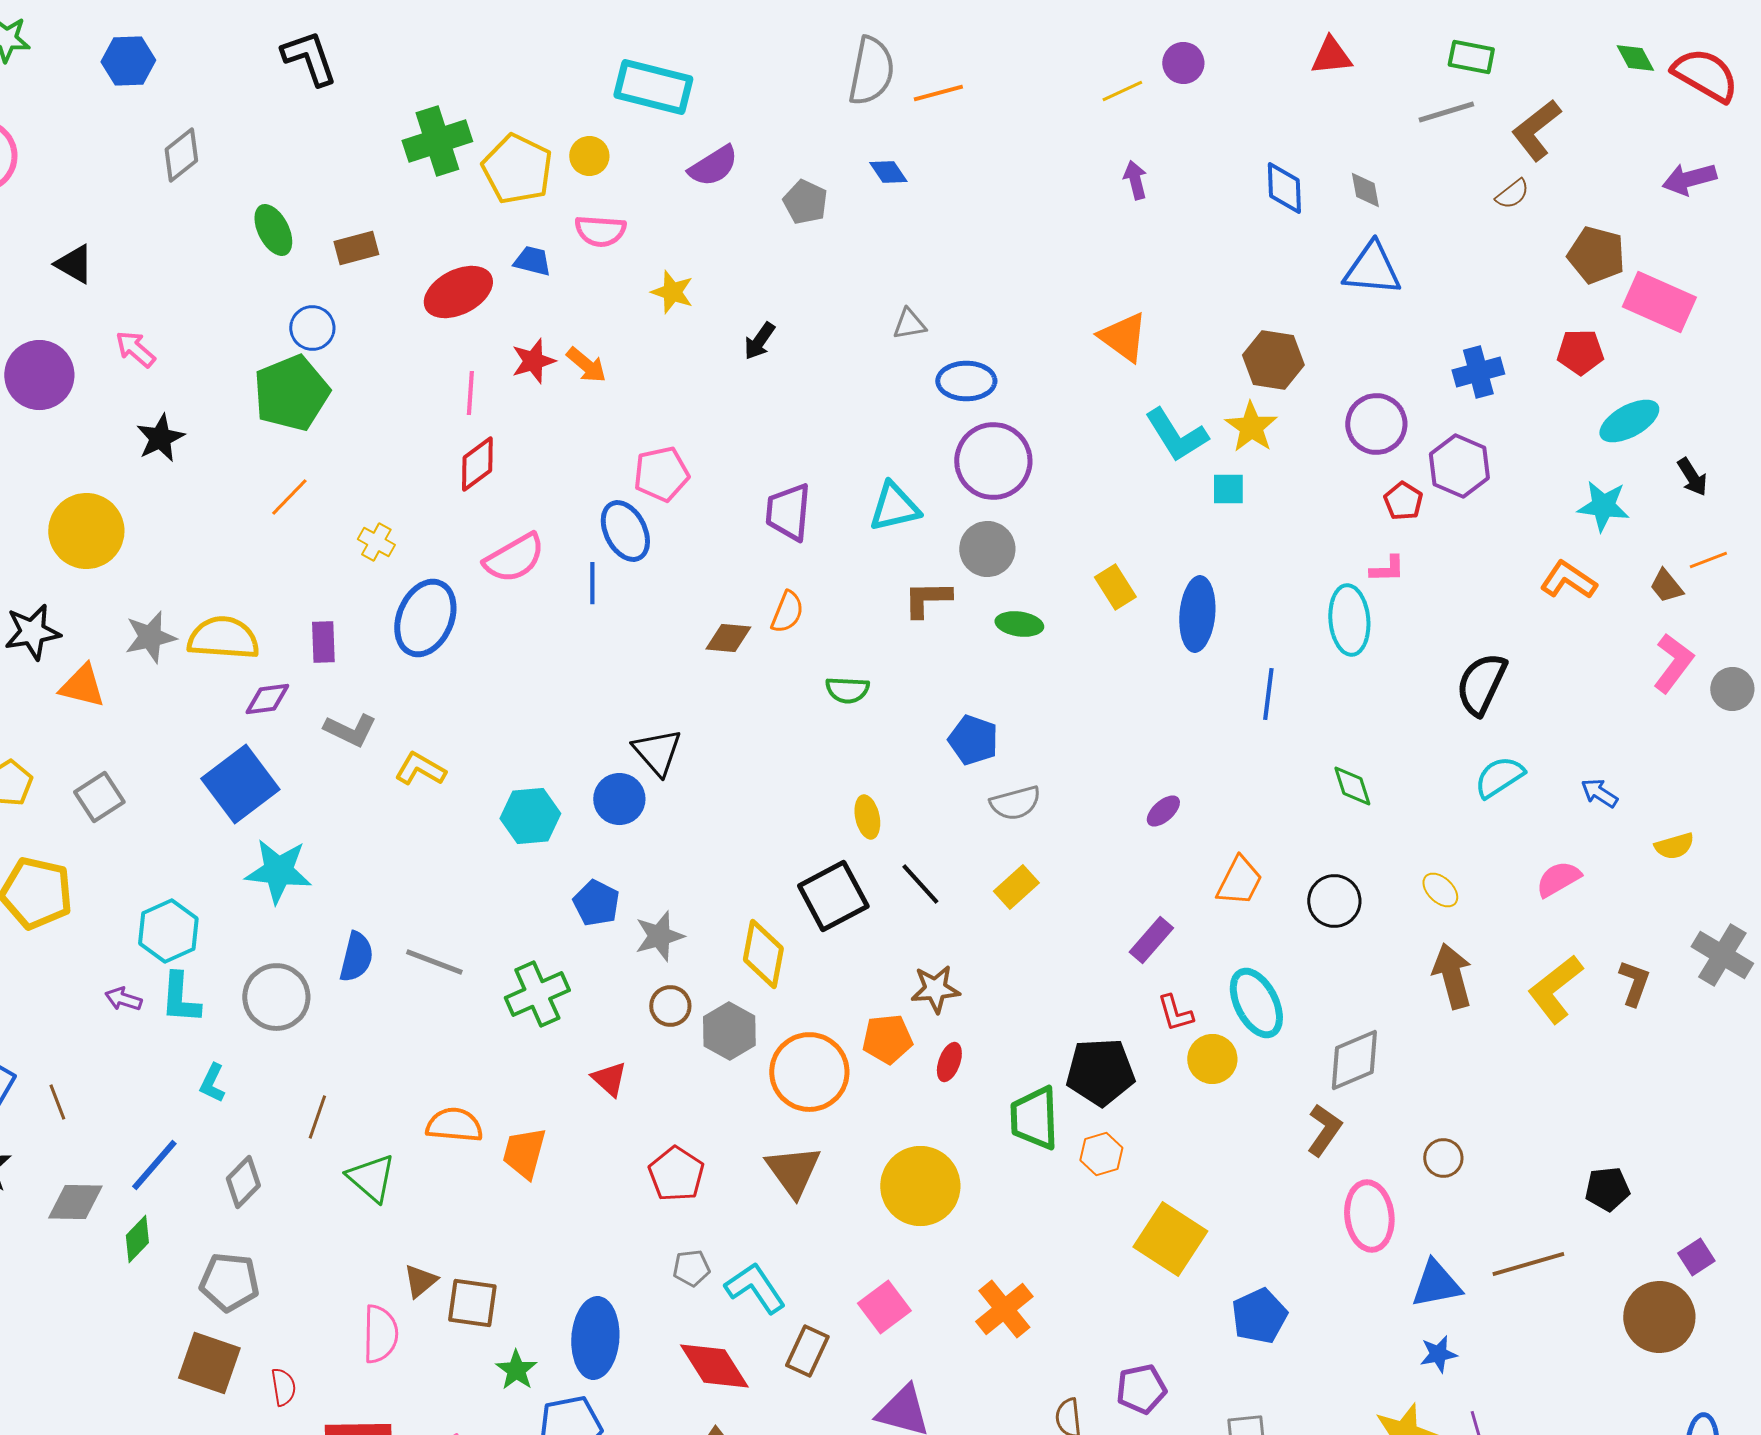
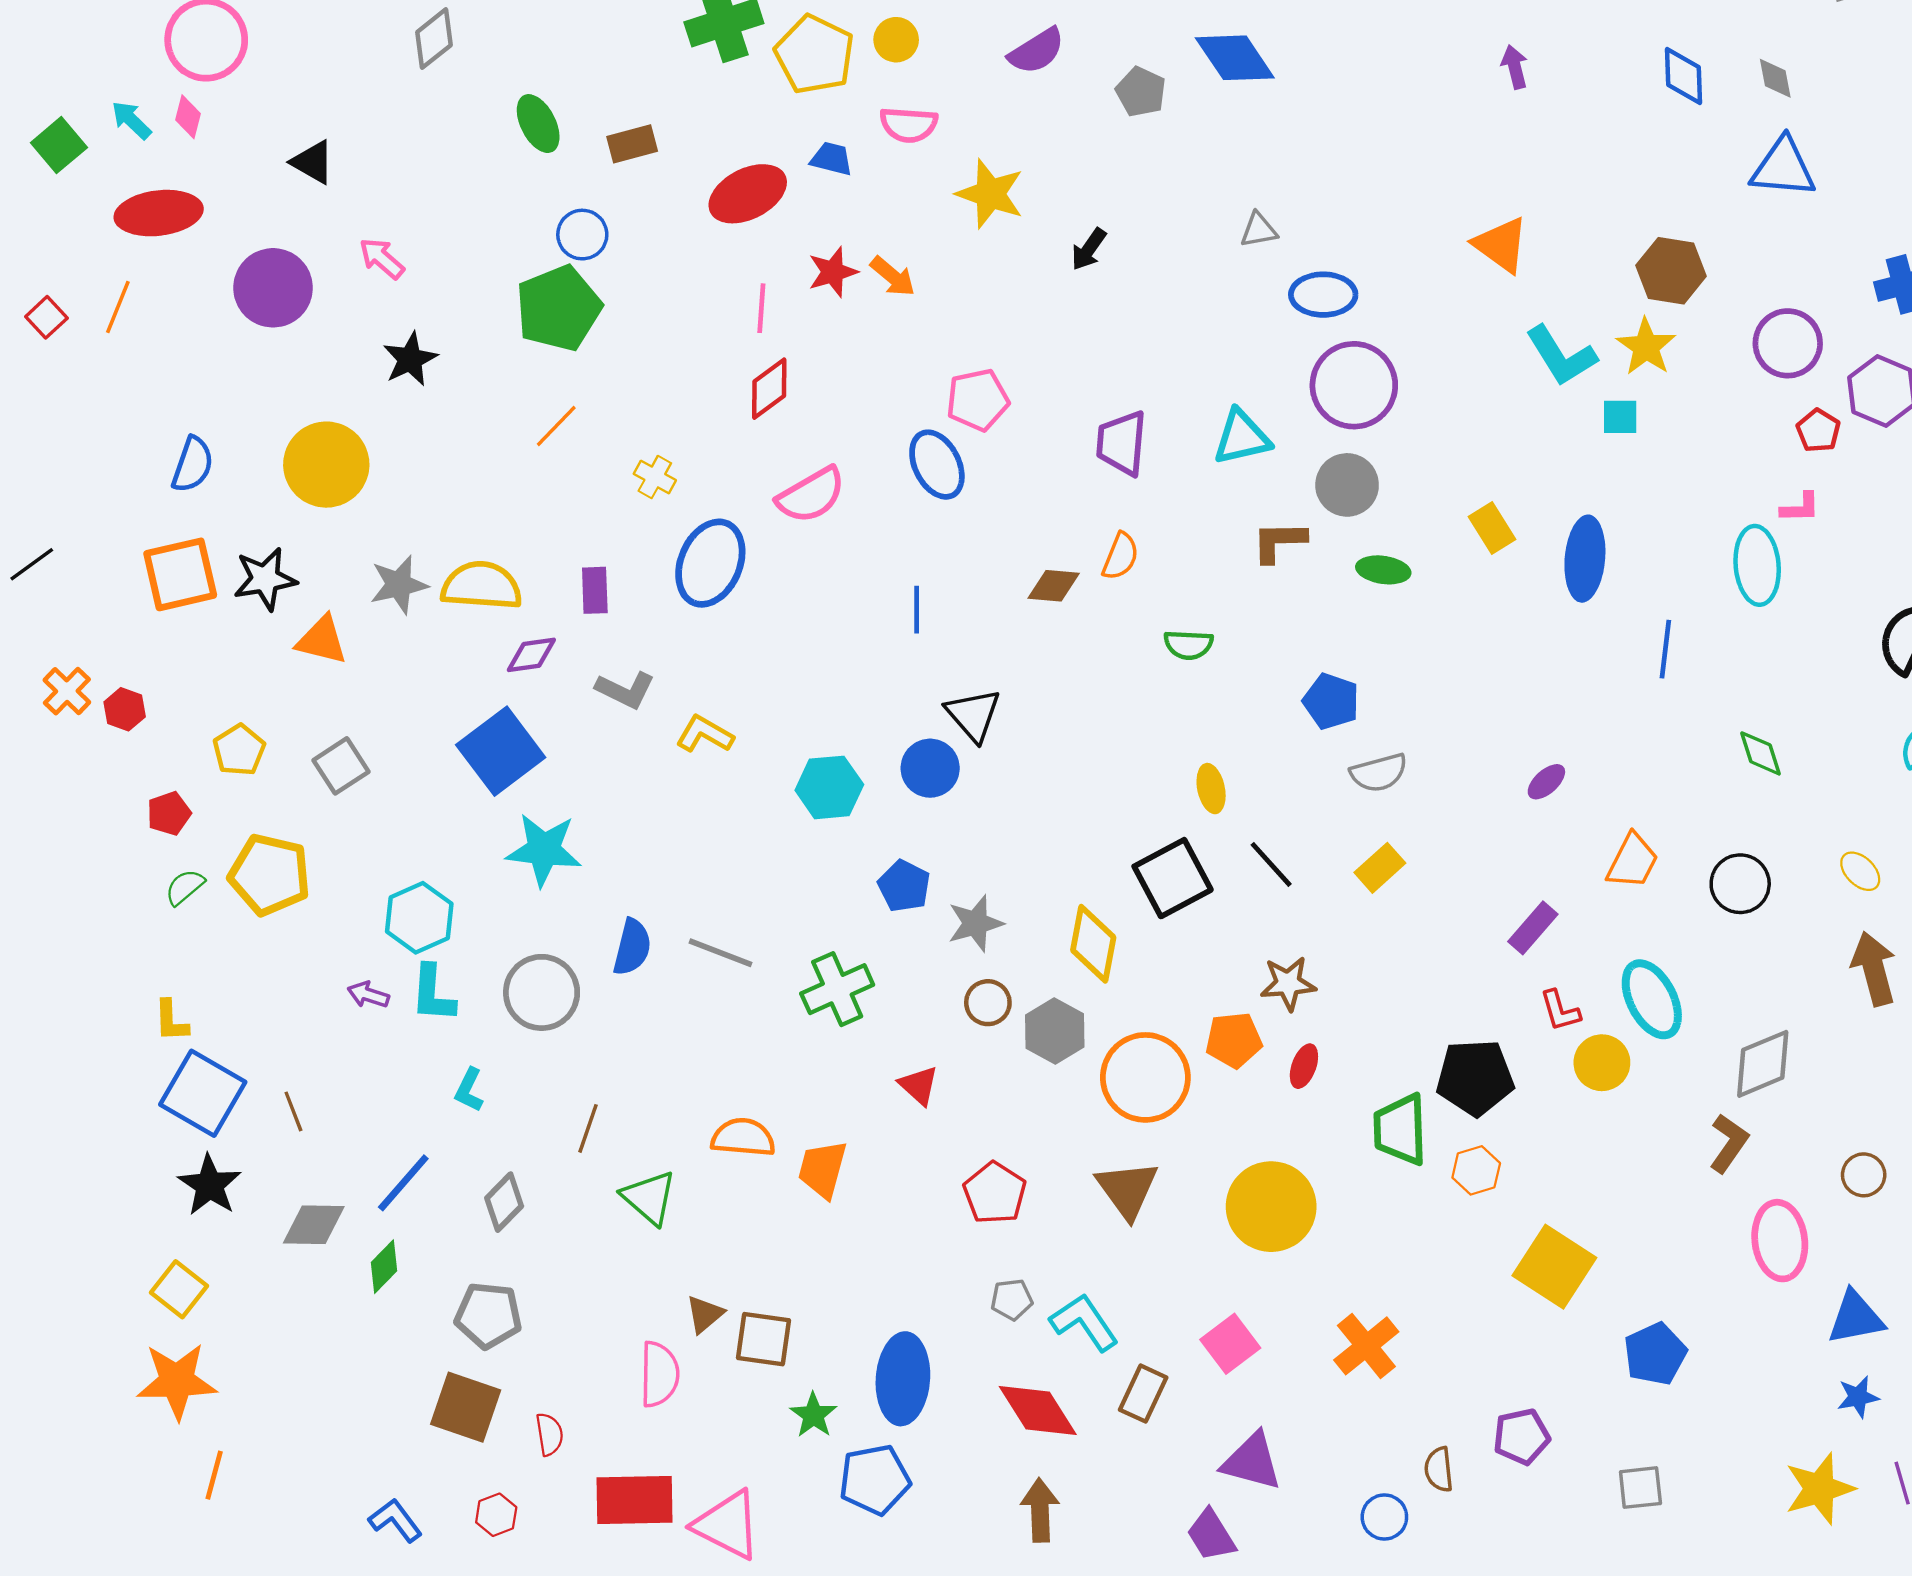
blue diamond: (888, 172) -> (1235, 58), size x1.8
yellow star: (672, 292) -> (990, 194), size x1.4
blue line: (592, 583) -> (917, 610), moved

